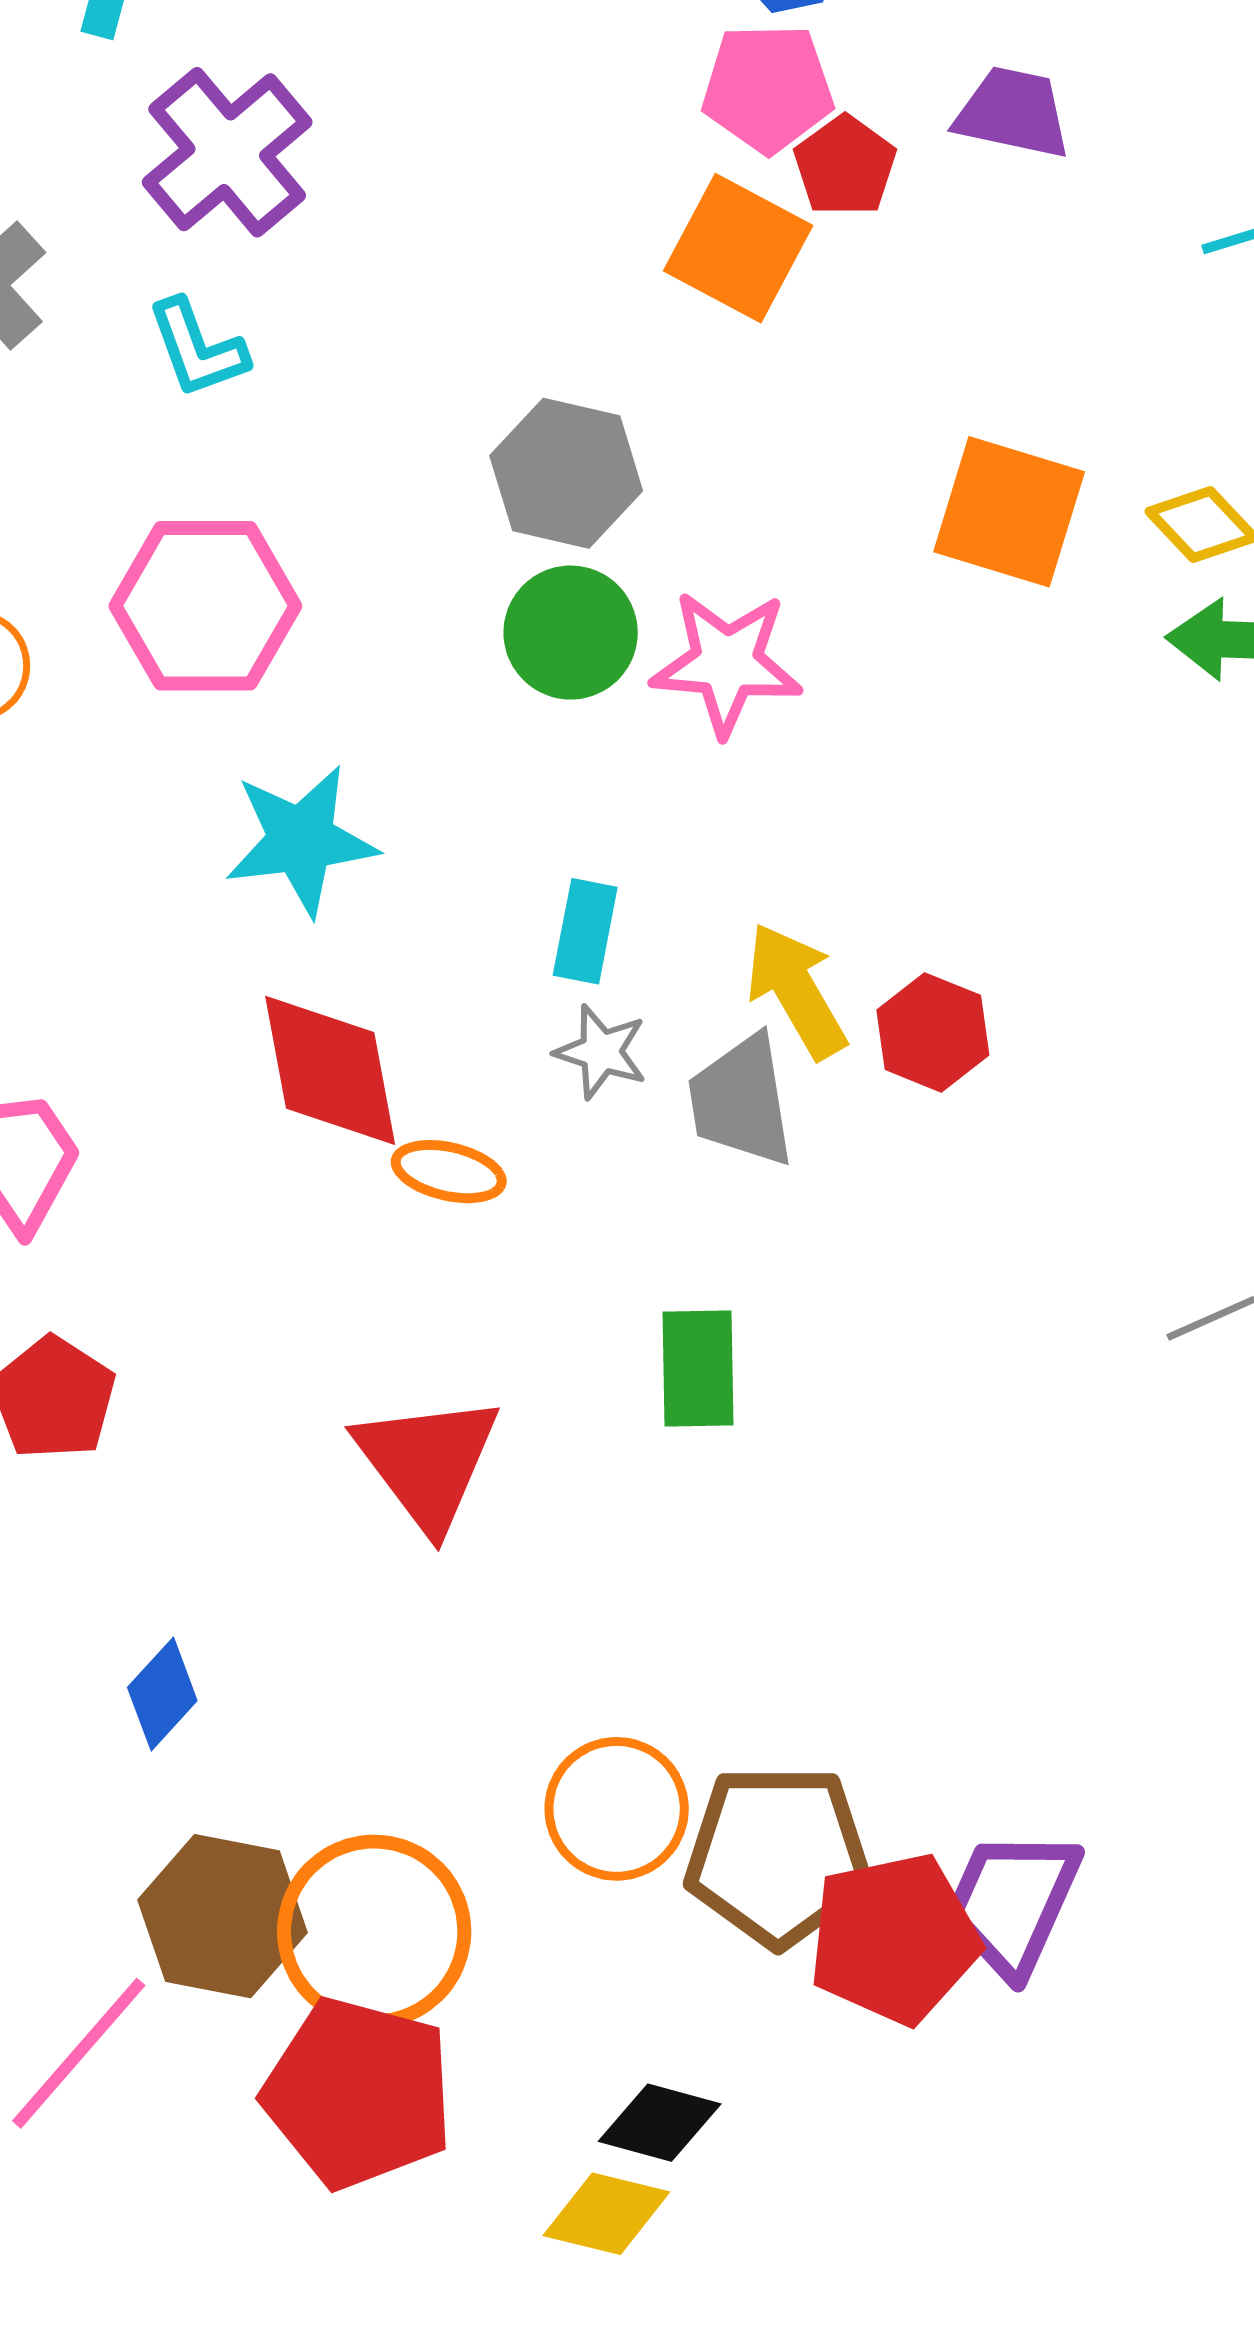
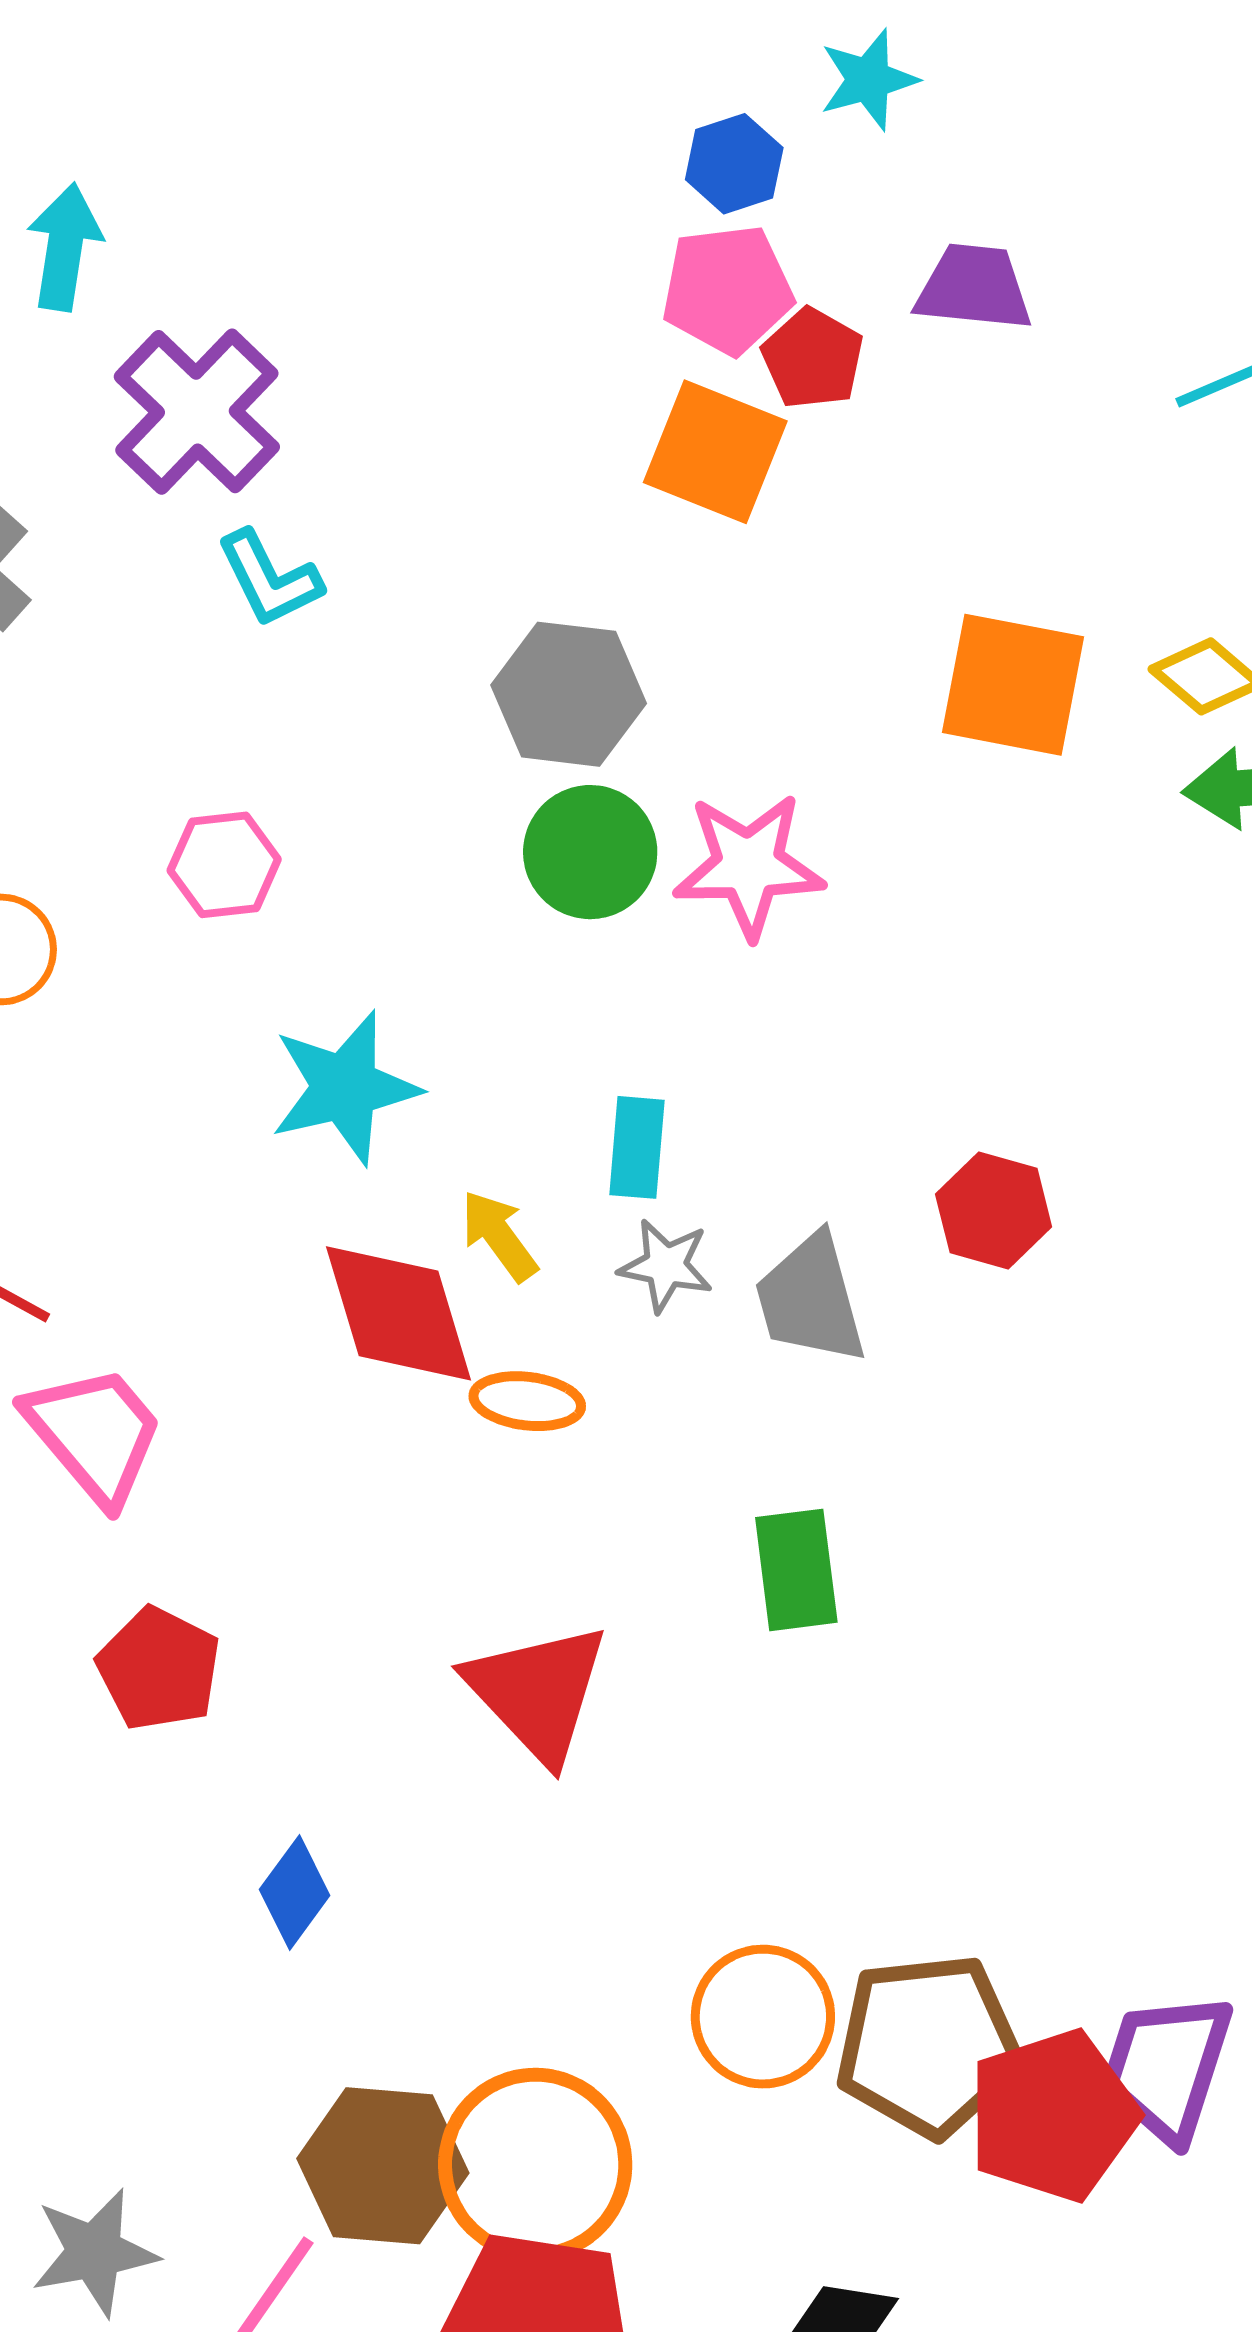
cyan L-shape: (197, 348) -> (269, 579), moved
pink hexagon: (205, 606) -> (224, 865), size x0.6
yellow arrow: (796, 991) -> (499, 1236), moved, size x0.7
blue diamond: (162, 1694) -> (295, 1893), moved

